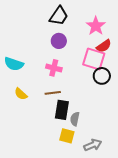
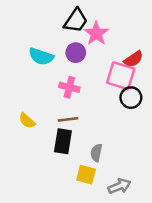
pink star: (96, 26) -> (96, 33), moved
cyan semicircle: (14, 64) -> (41, 56), moved
black rectangle: (62, 110) -> (63, 141), moved

